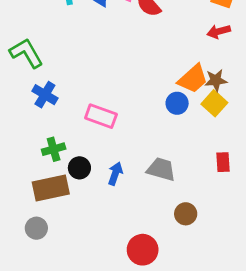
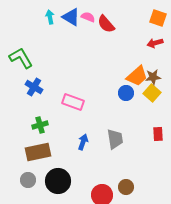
black circle: (79, 168) -> (58, 181), moved, size x1.6
gray trapezoid: (161, 169) -> (115, 139), turned 65
brown circle: (186, 214) -> (126, 187), moved

